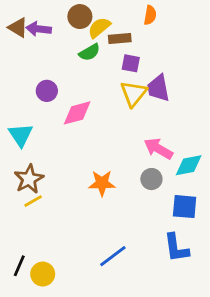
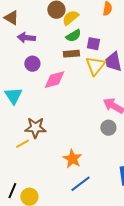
purple arrow: (39, 29) -> (26, 38), moved
brown rectangle: (120, 39) -> (71, 54), moved
green semicircle: (90, 52) -> (73, 36), moved
brown star: (29, 179) -> (35, 128), moved, turned 30
orange star: (102, 183) -> (72, 159), moved, turned 30

